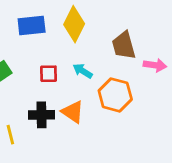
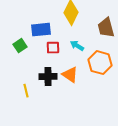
blue rectangle: (32, 26) -> (41, 30), moved

